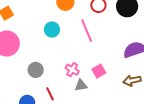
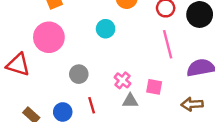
pink line: (87, 31) -> (168, 44), moved
pink square: (99, 71) -> (154, 87), turned 32

